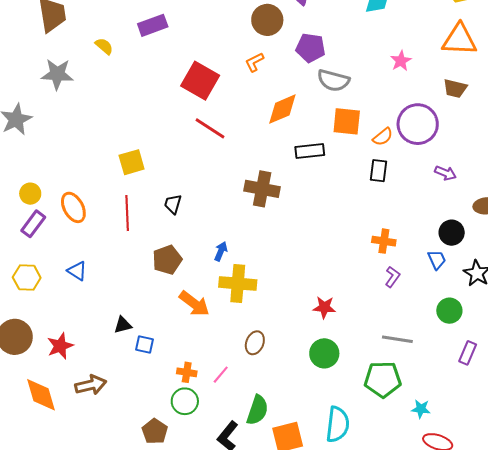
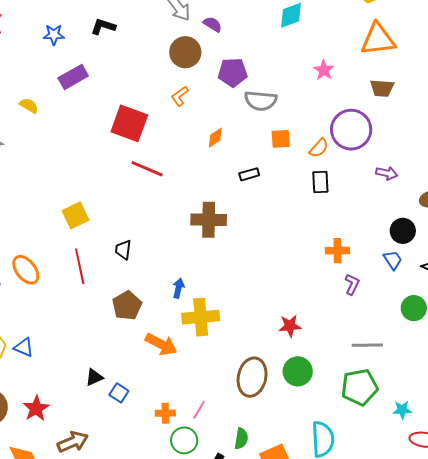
orange diamond: (282, 109) -> (215, 138), size x0.6
orange square: (347, 121) -> (281, 139), size x0.7
black rectangle: (310, 151) -> (249, 174), size x0.7
blue triangle: (77, 271) -> (24, 347), moved
brown ellipse: (255, 343) -> (252, 377), moved, size x1.6
blue square: (144, 344) -> (119, 393), turned 30
green circle: (185, 401) -> (184, 440), moved
green semicircle: (257, 410) -> (241, 439), size x0.7

